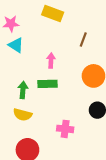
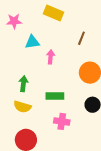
cyan triangle: (16, 45) -> (32, 42), moved, turned -42
green rectangle: (47, 84) -> (55, 96), moved

